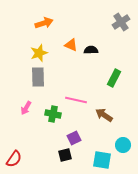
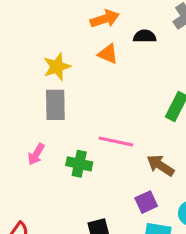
orange arrow: (44, 23) -> (105, 19), moved
black semicircle: (91, 50) -> (145, 36), moved
purple square: (74, 138) -> (146, 202), moved

